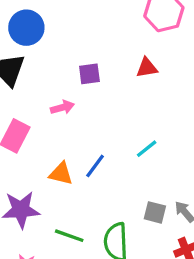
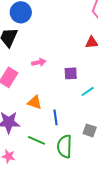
purple square: (89, 74) -> (71, 73), moved
blue line: (95, 166) -> (56, 117), moved, turned -49

